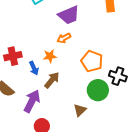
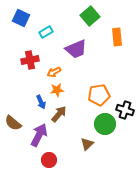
orange arrow: (64, 38) -> (54, 72), moved
red cross: (13, 56) -> (30, 60), moved
orange pentagon: (92, 61) -> (99, 95), turned -30

